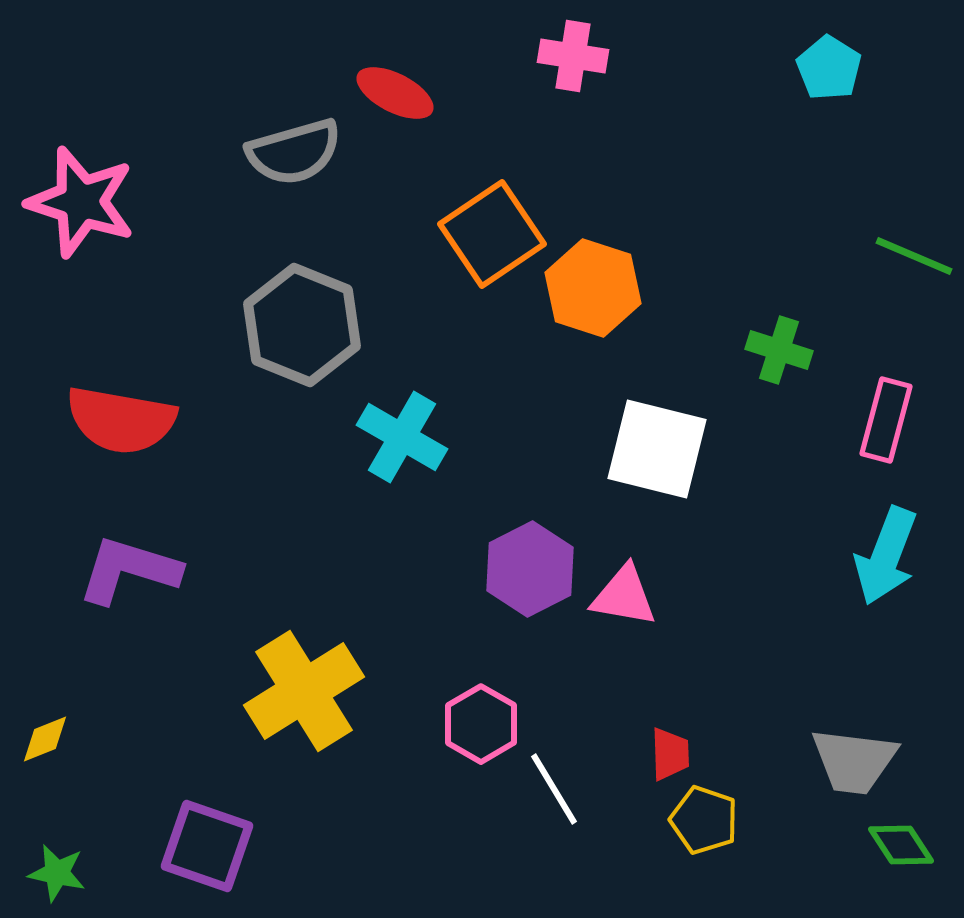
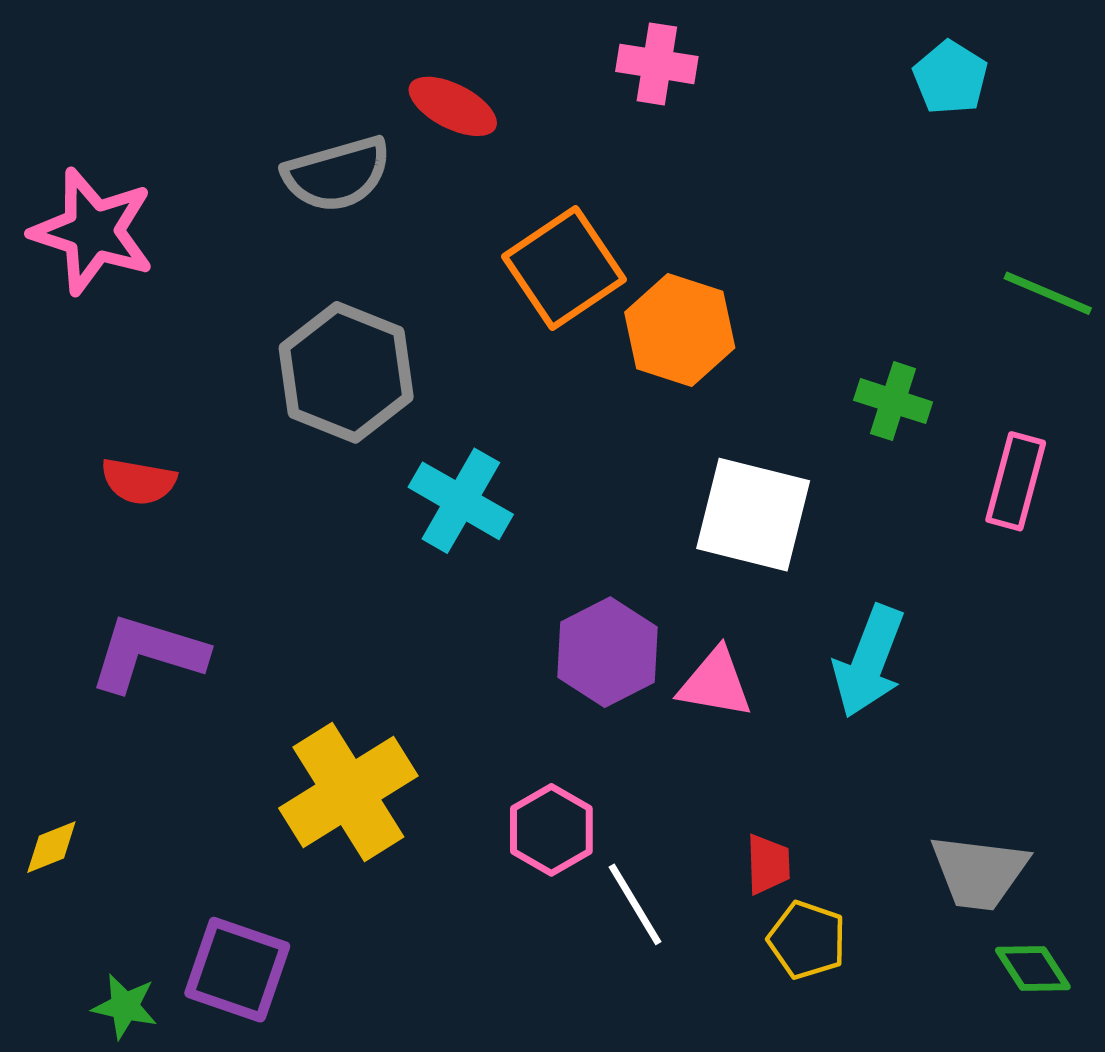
red semicircle: (121, 420) -> (139, 481), size x0.6
cyan arrow: (886, 556) -> (869, 661), moved
green star: (57, 873) -> (125, 1006), moved

